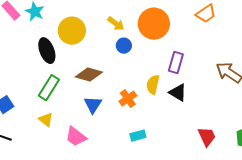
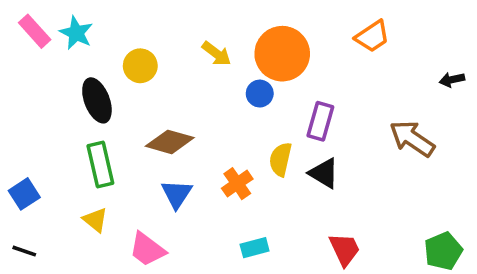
yellow circle: (72, 31) -> (140, 66), size x0.7
blue circle: (124, 46) -> (260, 94), moved
green rectangle: (49, 88) -> (100, 164), turned -45
red trapezoid: (207, 137) -> (345, 249), moved

